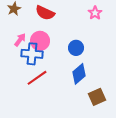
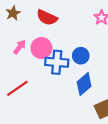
blue cross: (32, 54) -> (57, 62), moved
red line: (37, 78) -> (17, 88), moved

